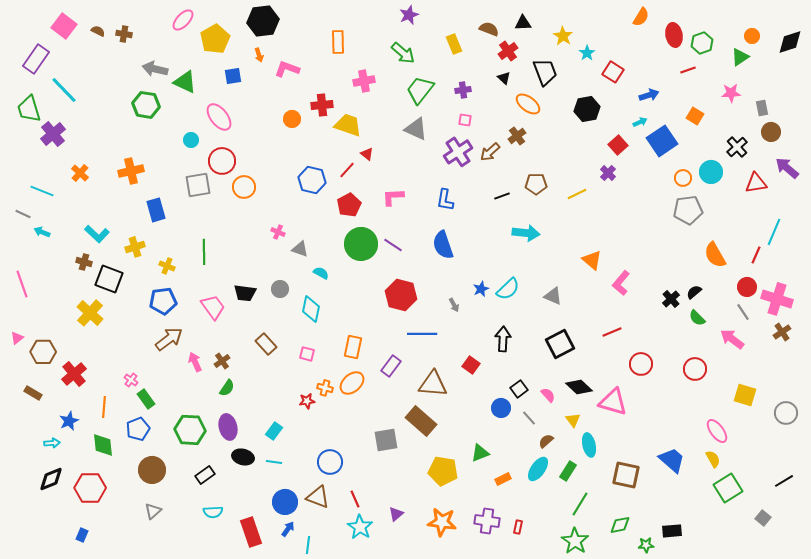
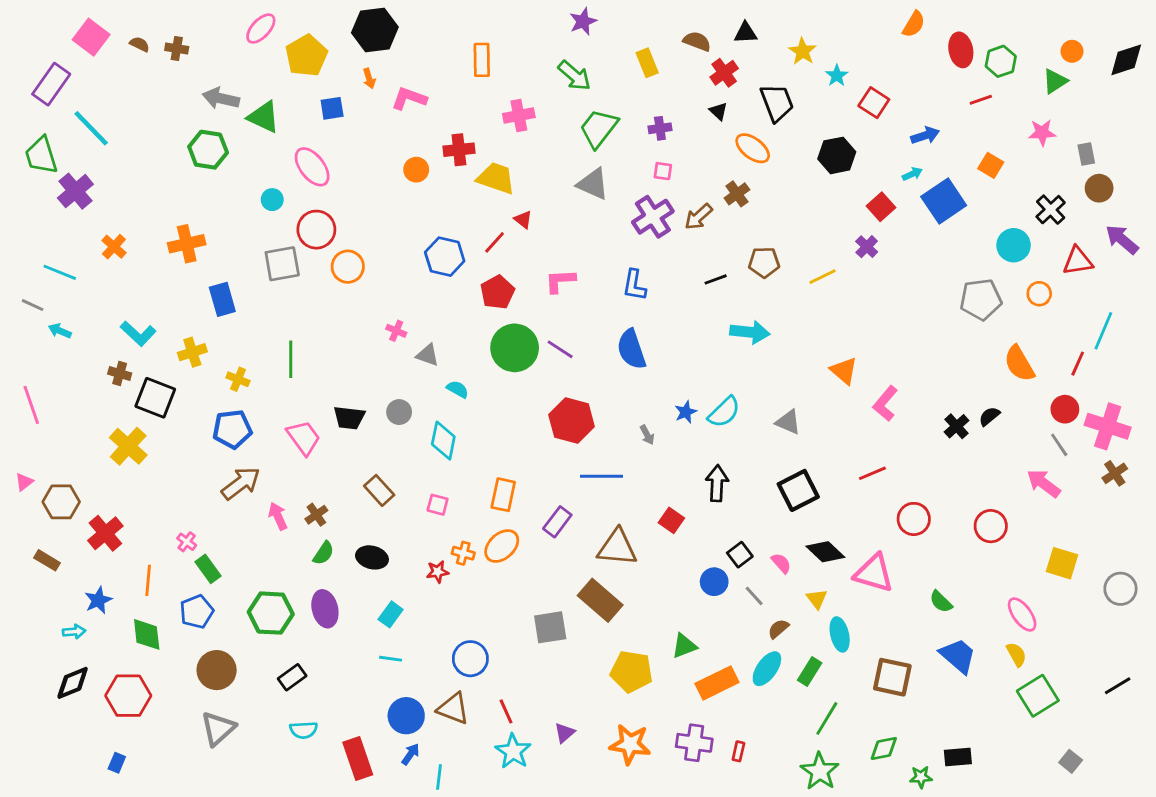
orange circle: (683, 178) -> (1039, 294), moved
green semicircle: (697, 318) -> (941, 602), moved
black ellipse: (243, 457) -> (372, 557), moved
orange rectangle: (503, 479) -> (717, 683), size x1.8
gray triangle: (153, 511) -> (218, 729), size x1.5
gray square: (763, 518) -> (1071, 761), moved

